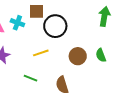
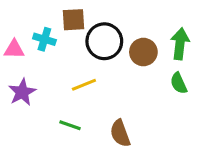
green arrow: (104, 16) -> (180, 44), moved
brown circle: (78, 56) -> (143, 52), moved

